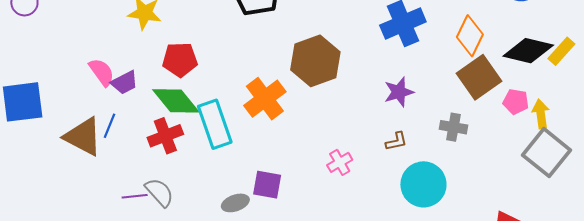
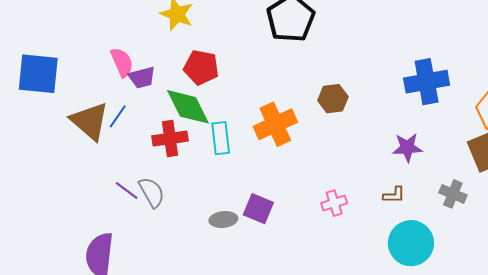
brown hexagon: (315, 61) -> (333, 99), size x0.6
cyan rectangle: (215, 124) -> (221, 138), size x0.7
purple line: (135, 196) -> (127, 191), turned 30

